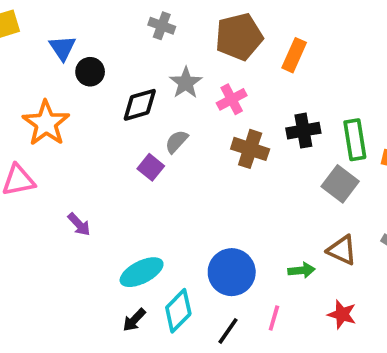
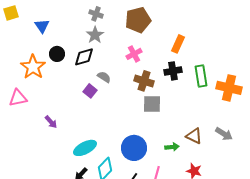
orange rectangle: (294, 55) -> (178, 44), moved
black circle: (90, 72) -> (57, 54), moved
gray star: (186, 83) -> (95, 35), moved
gray semicircle: (176, 142) -> (104, 77), turned 80
gray square: (340, 184) -> (152, 104), moved, turned -36

